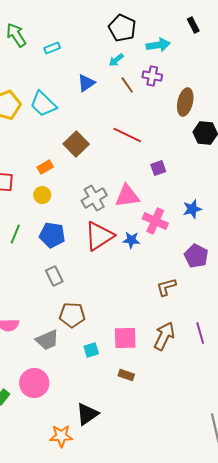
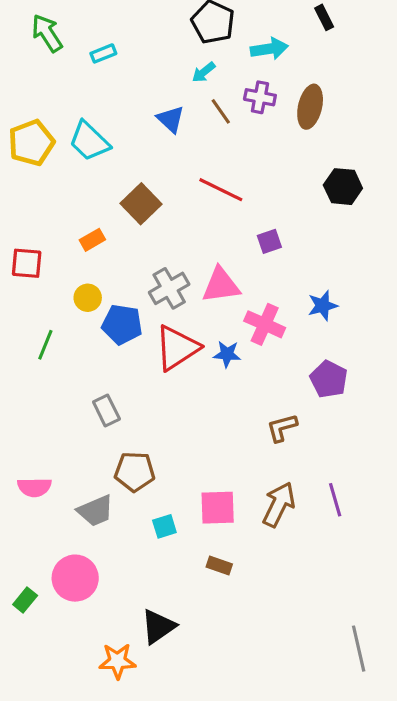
blue triangle: (86, 83) -> (171, 119), moved, turned -42
brown ellipse: (185, 102) -> (310, 107), moved
yellow circle: (42, 195) -> (88, 298), moved
blue pentagon: (52, 235) -> (122, 324), moved

